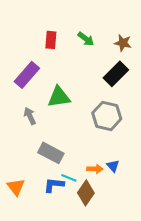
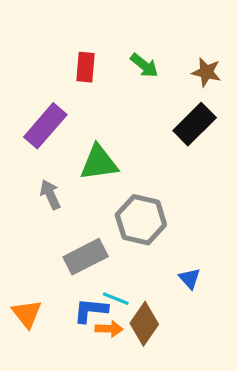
gray hexagon: (107, 116) -> (141, 220), moved
gray rectangle: (51, 153) -> (86, 257), turned -55
orange arrow: (95, 169) -> (109, 329), moved

